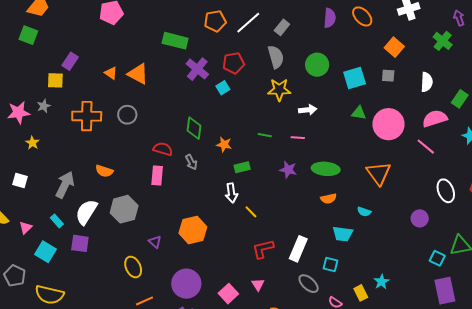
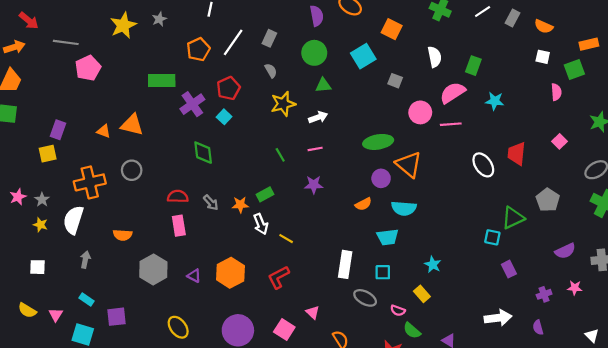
gray semicircle: (276, 57) -> (271, 71), size x0.6
green circle: (317, 65) -> (314, 53), moved
purple cross: (197, 69) -> (192, 104), turned 30
gray square: (388, 76) -> (395, 81), moved, turned 32
cyan square: (355, 78) -> (363, 56), moved
gray star: (44, 106) -> (42, 200), moved
pink star: (19, 113) -> (18, 197), size x0.7
green triangle: (359, 113) -> (323, 85), moved
pink circle: (388, 124) -> (420, 112), moved, size x0.7
green diamond: (194, 128) -> (203, 153), moved
green line: (265, 135) -> (280, 155), turned 64
orange star: (224, 144) -> (240, 205), moved
pink line: (426, 147) -> (451, 124), turned -30
green ellipse: (326, 169) -> (378, 142), moved
gray arrow: (65, 185) -> (85, 260), size x0.6
white semicircle: (86, 212) -> (73, 220), moved
cyan semicircle: (364, 212) -> (404, 208), size x1.6
purple circle: (420, 218) -> (381, 178), moved
purple triangle: (155, 242) -> (194, 276), moved
red L-shape: (263, 249) -> (279, 277), moved
cyan star: (381, 282) -> (433, 265), moved
purple rectangle: (445, 291) -> (509, 269), size x0.6

